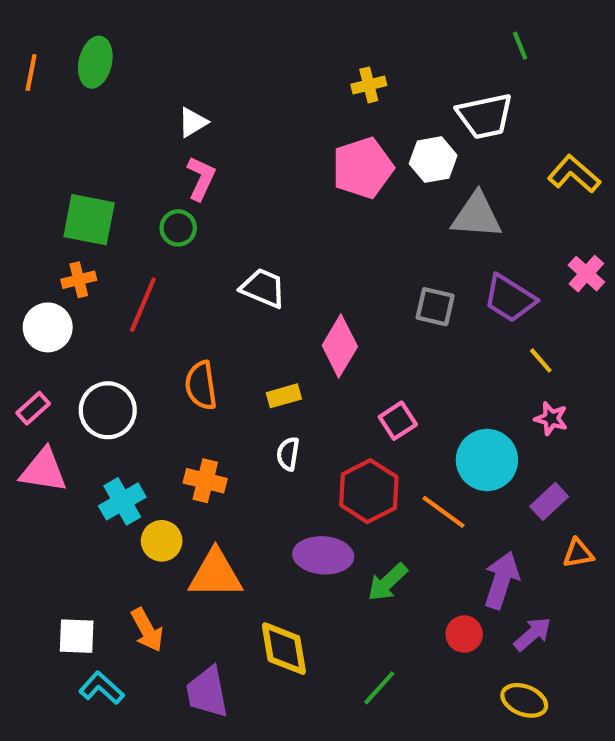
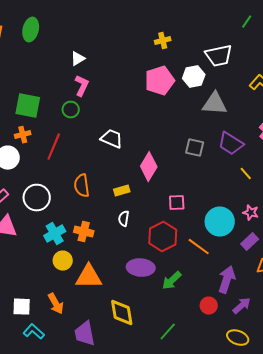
green line: (520, 46) -> (247, 22), moved, turned 56
pink star: (551, 419) -> (251, 213), moved
pink square: (398, 421) -> (177, 203), turned 30
cyan cross: (122, 501) -> (55, 234), moved

